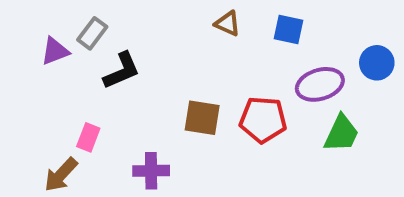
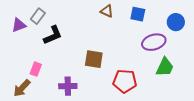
blue circle: (377, 63) -> (176, 22), moved
red pentagon: (263, 120) -> (125, 81), moved

